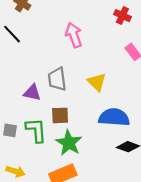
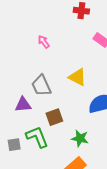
pink arrow: (74, 35) -> (44, 42), size x0.6
green star: (69, 143) -> (80, 138), moved, size x0.7

